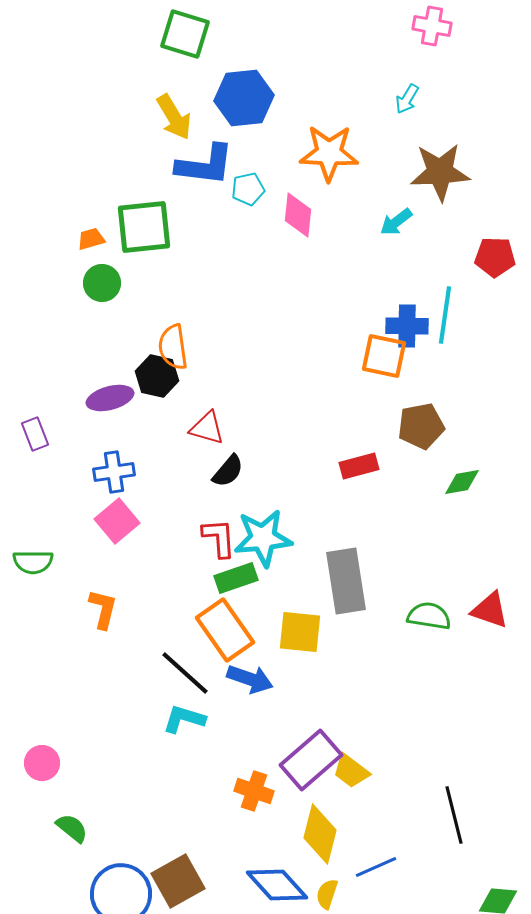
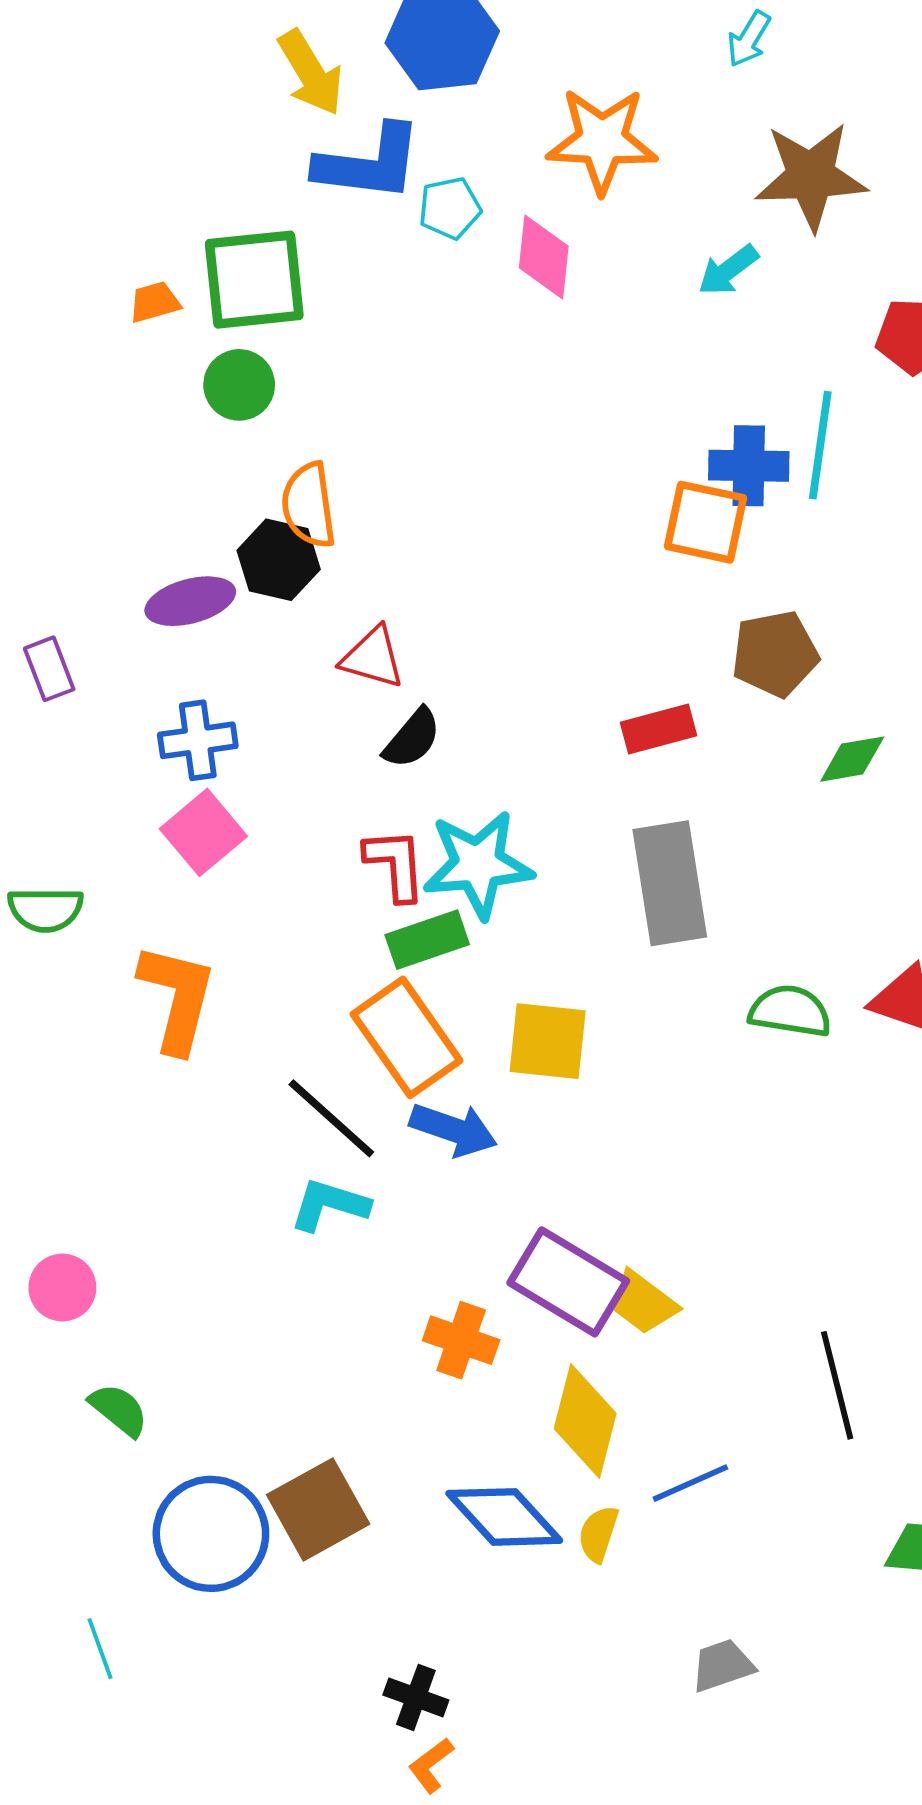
green circle: (102, 283) -> (239, 385), moved
gray rectangle: (346, 581) -> (670, 883), moved
orange L-shape: (103, 609) -> (177, 998), size x1.5
purple rectangle: (311, 760) -> (568, 1282), turned 72

